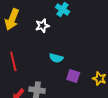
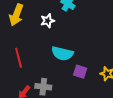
cyan semicircle: (56, 58) -> (62, 53), size x1.5

